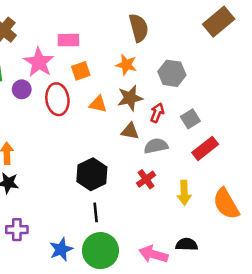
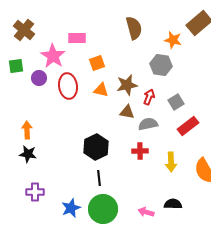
orange star: (126, 65) -> (173, 40), moved
orange square: (81, 71) -> (97, 63), moved
red cross: (146, 179) -> (140, 151), turned 35
pink arrow: (153, 254) -> (146, 212), size x0.7

